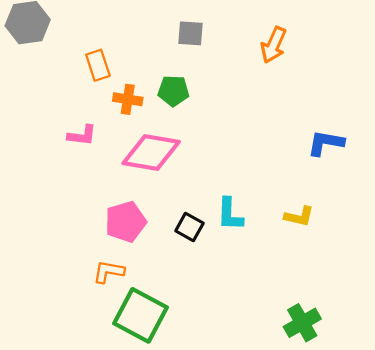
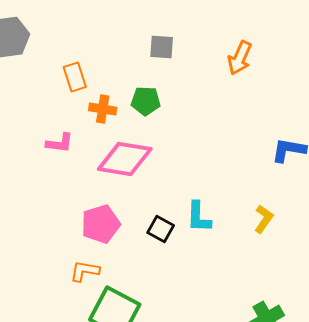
yellow L-shape: (299, 216) -> (264, 219), turned -68

